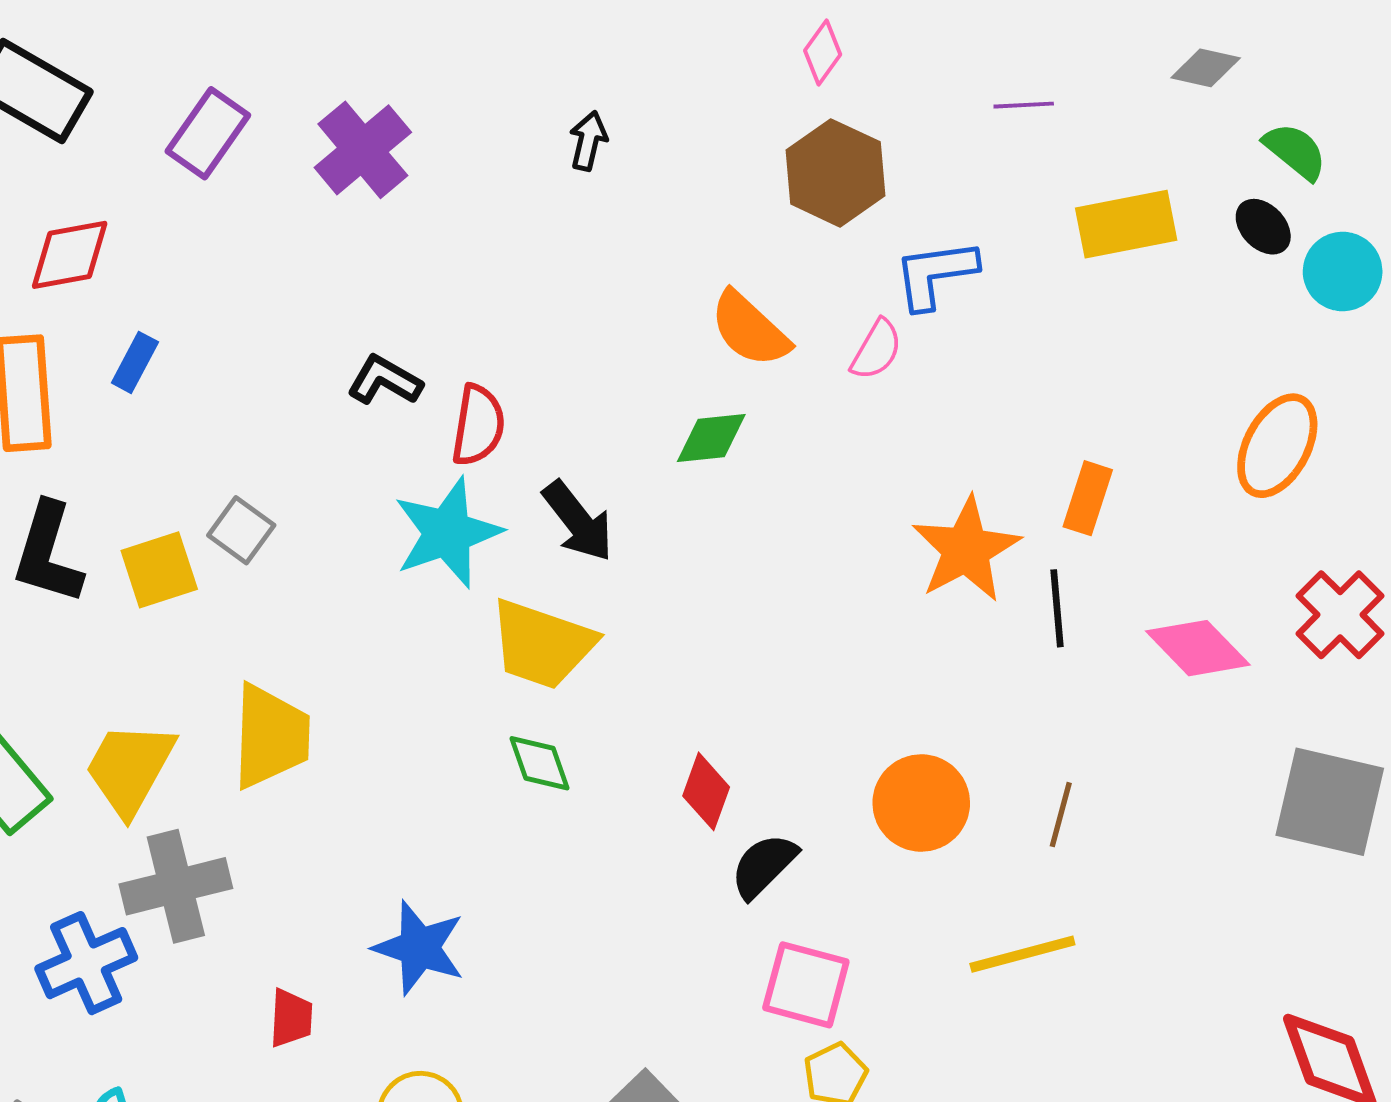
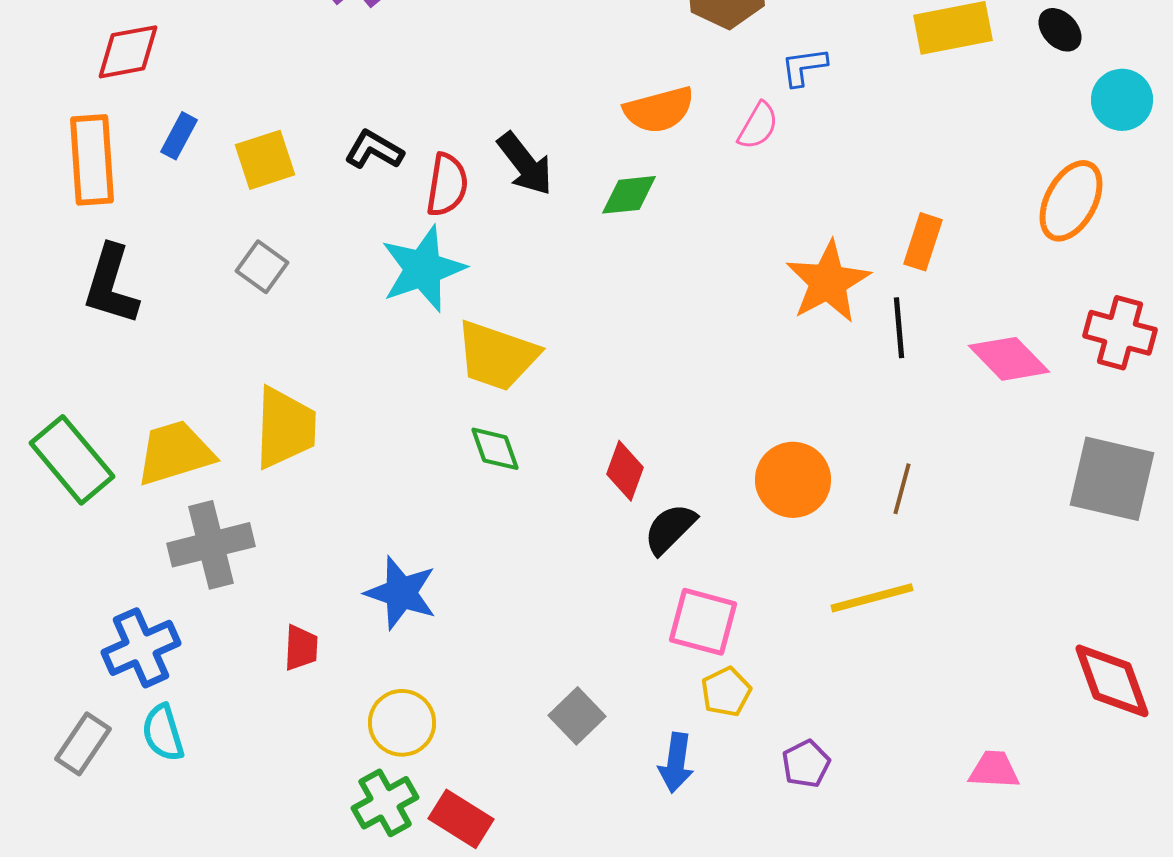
cyan circle: (1343, 272) -> (1122, 100), moved
blue L-shape: (935, 274) -> (804, 67), size x0.7
orange semicircle: (750, 329) -> (659, 110), turned -58
black arrow: (578, 521) -> (525, 164), moved
yellow square: (159, 570) -> (265, 160), moved
red cross: (1340, 615) -> (1120, 333), turned -30
yellow trapezoid: (130, 768) -> (175, 453), turned 44
blue cross: (86, 963) -> (141, 648), moved

